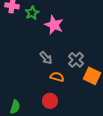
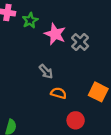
gray cross: (76, 60) -> (80, 42), moved
red circle: (50, 101) -> (76, 120), moved

